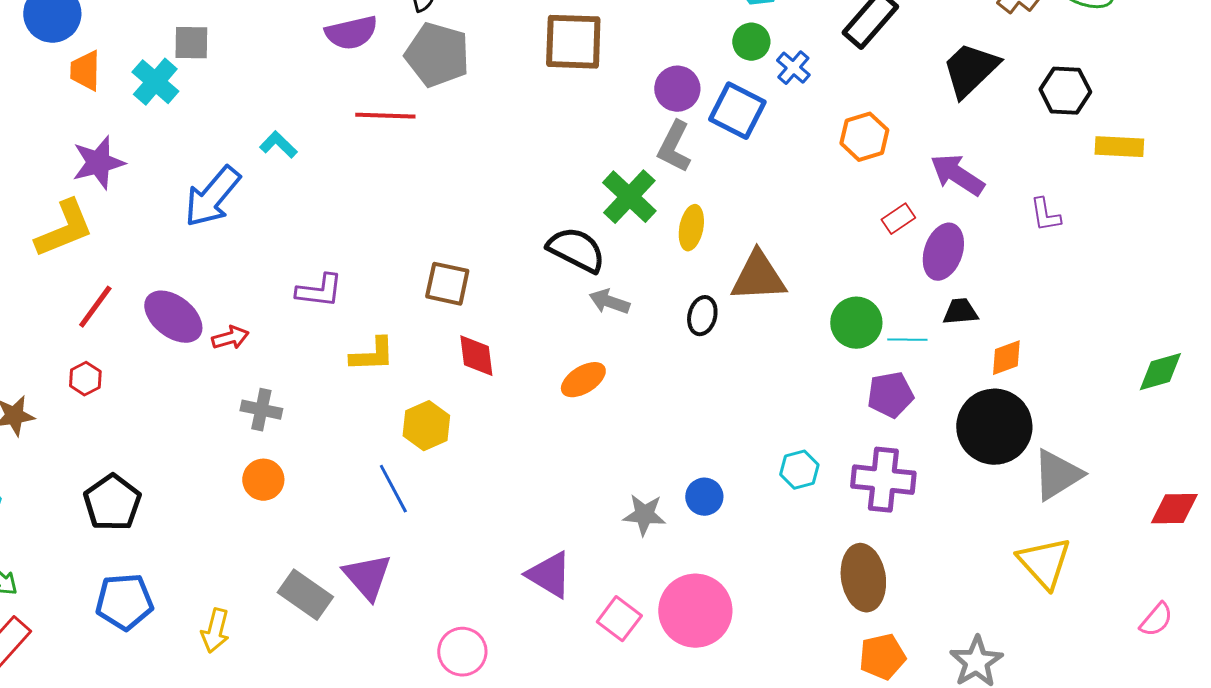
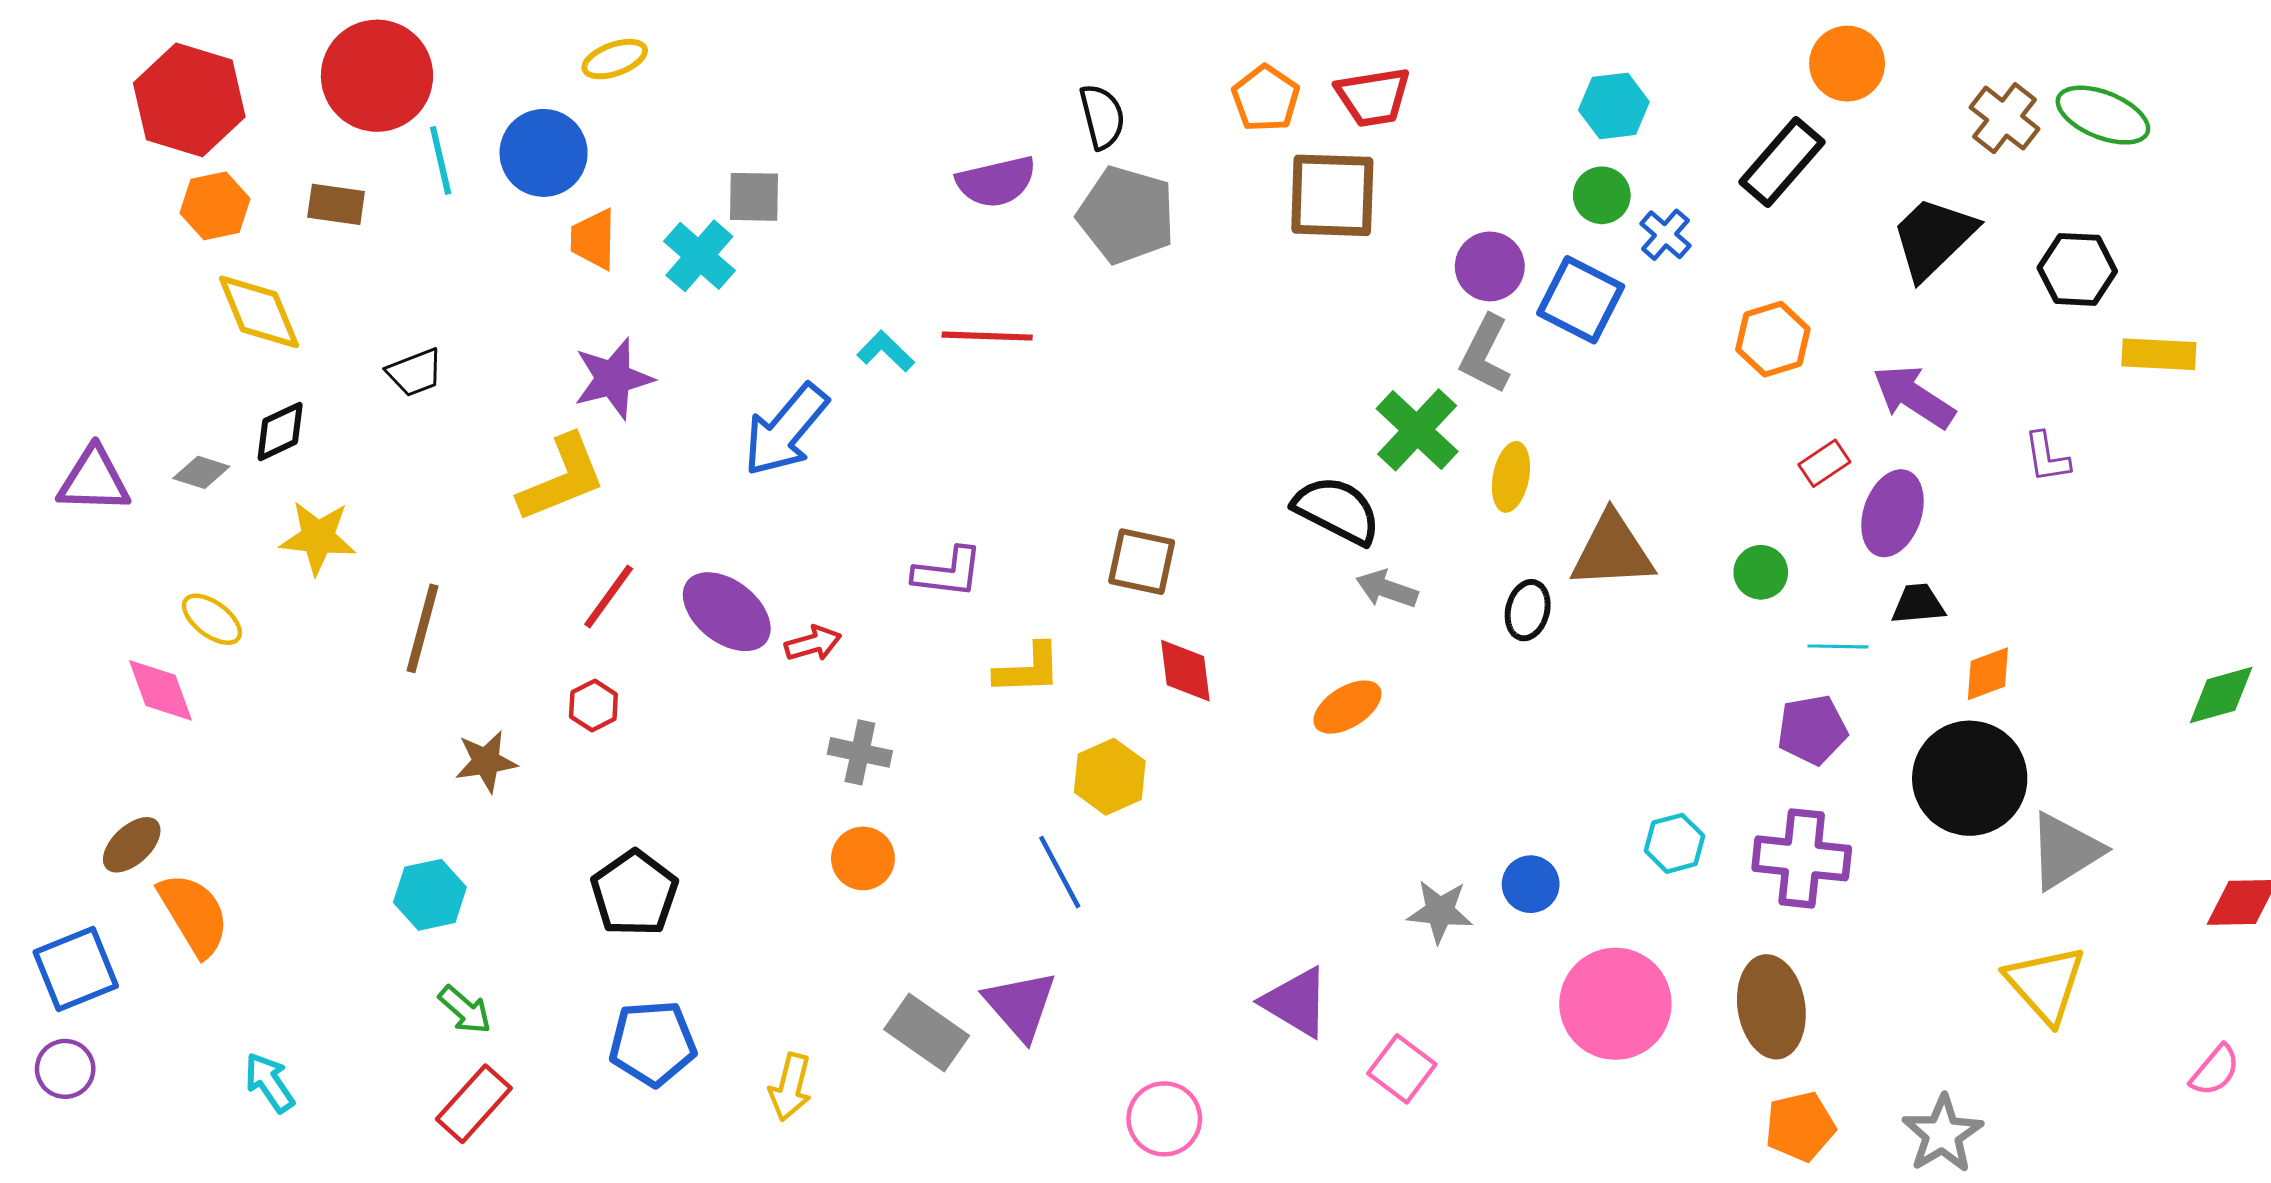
red line: (385, 116) -> (987, 336), moved
green circle: (856, 323) -> (1761, 572), moved, size x0.7
pink circle: (695, 611) -> (1615, 1004), moved

